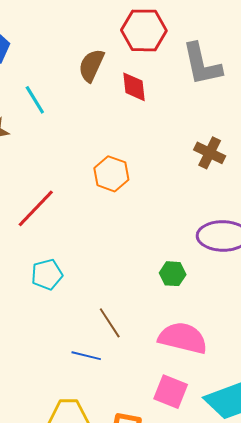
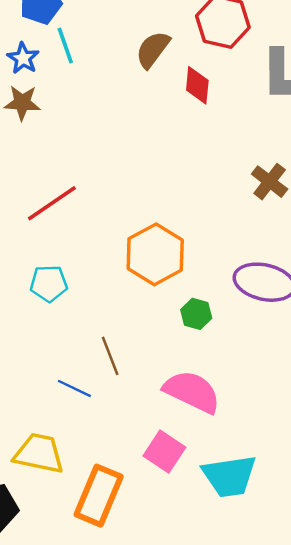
cyan line: (35, 100) -> (65, 46), moved
orange hexagon: (111, 174) -> (155, 254), moved, size x1.4

